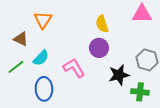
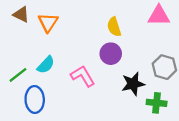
brown triangle: (21, 39) -> (21, 15), moved
blue ellipse: (44, 89) -> (35, 100), moved

